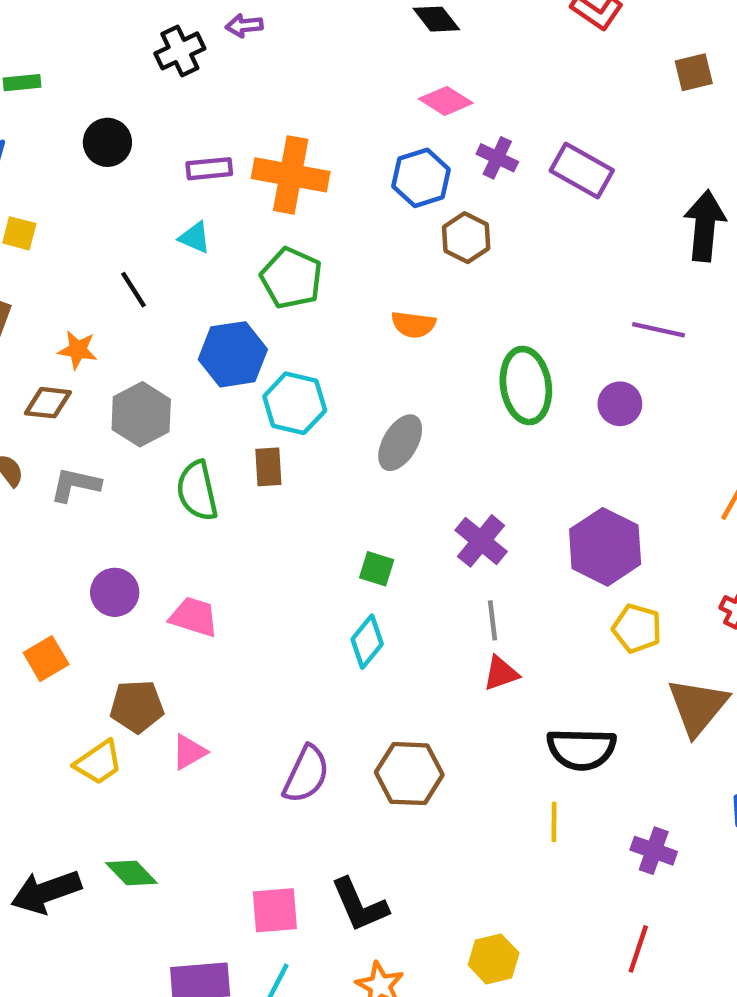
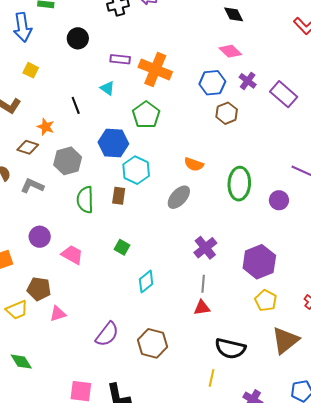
orange semicircle: (413, 325) -> (194, 164), moved
green square: (377, 569) -> (122, 247), moved

